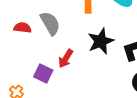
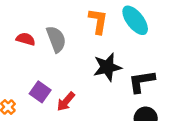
red arrow: (66, 59) -> (66, 101), moved

